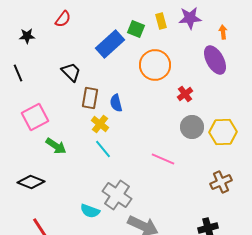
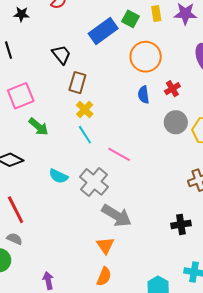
blue semicircle: (116, 103) -> (144, 95), moved
pink line: (163, 159) -> (119, 154), moved
cyan semicircle: (90, 211) -> (58, 176), moved

